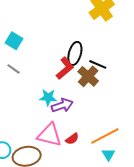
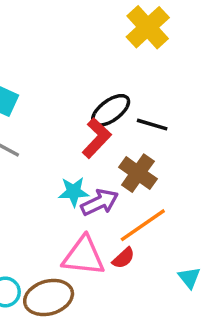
black ellipse: (75, 53) -> (111, 110), turned 45
brown cross: (88, 76) -> (138, 173), moved
orange line: (105, 136) -> (143, 225), moved

